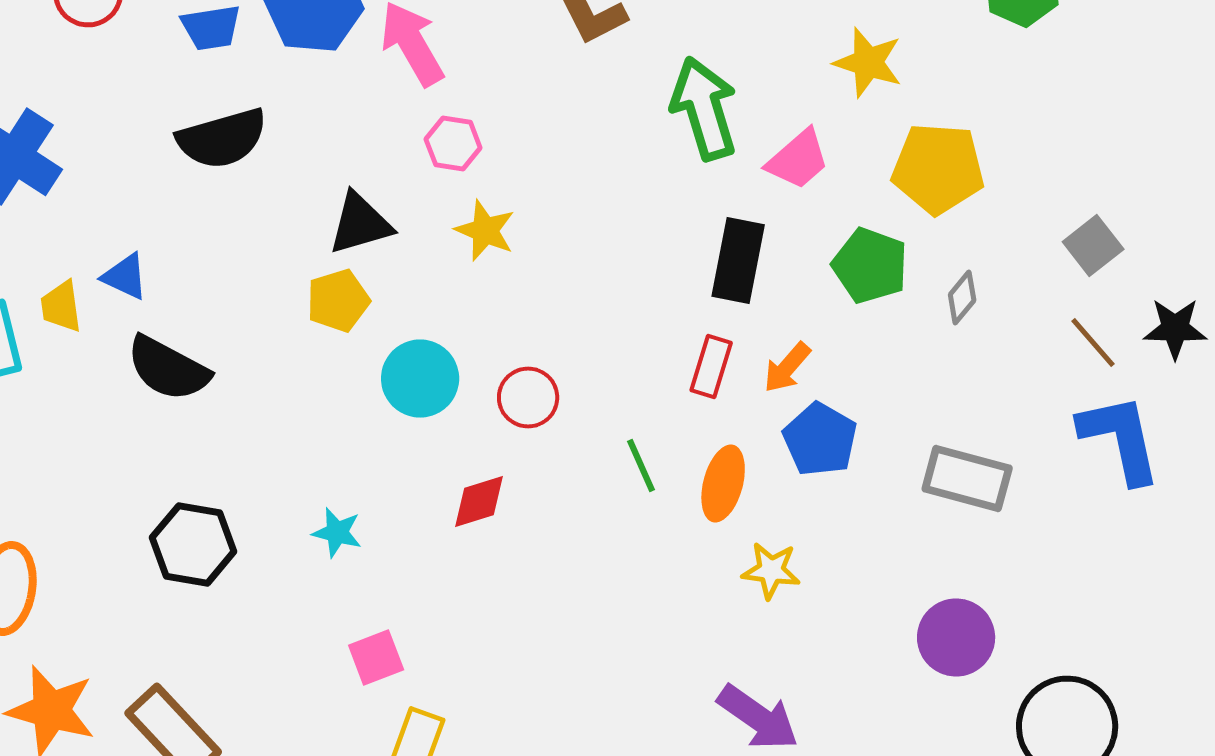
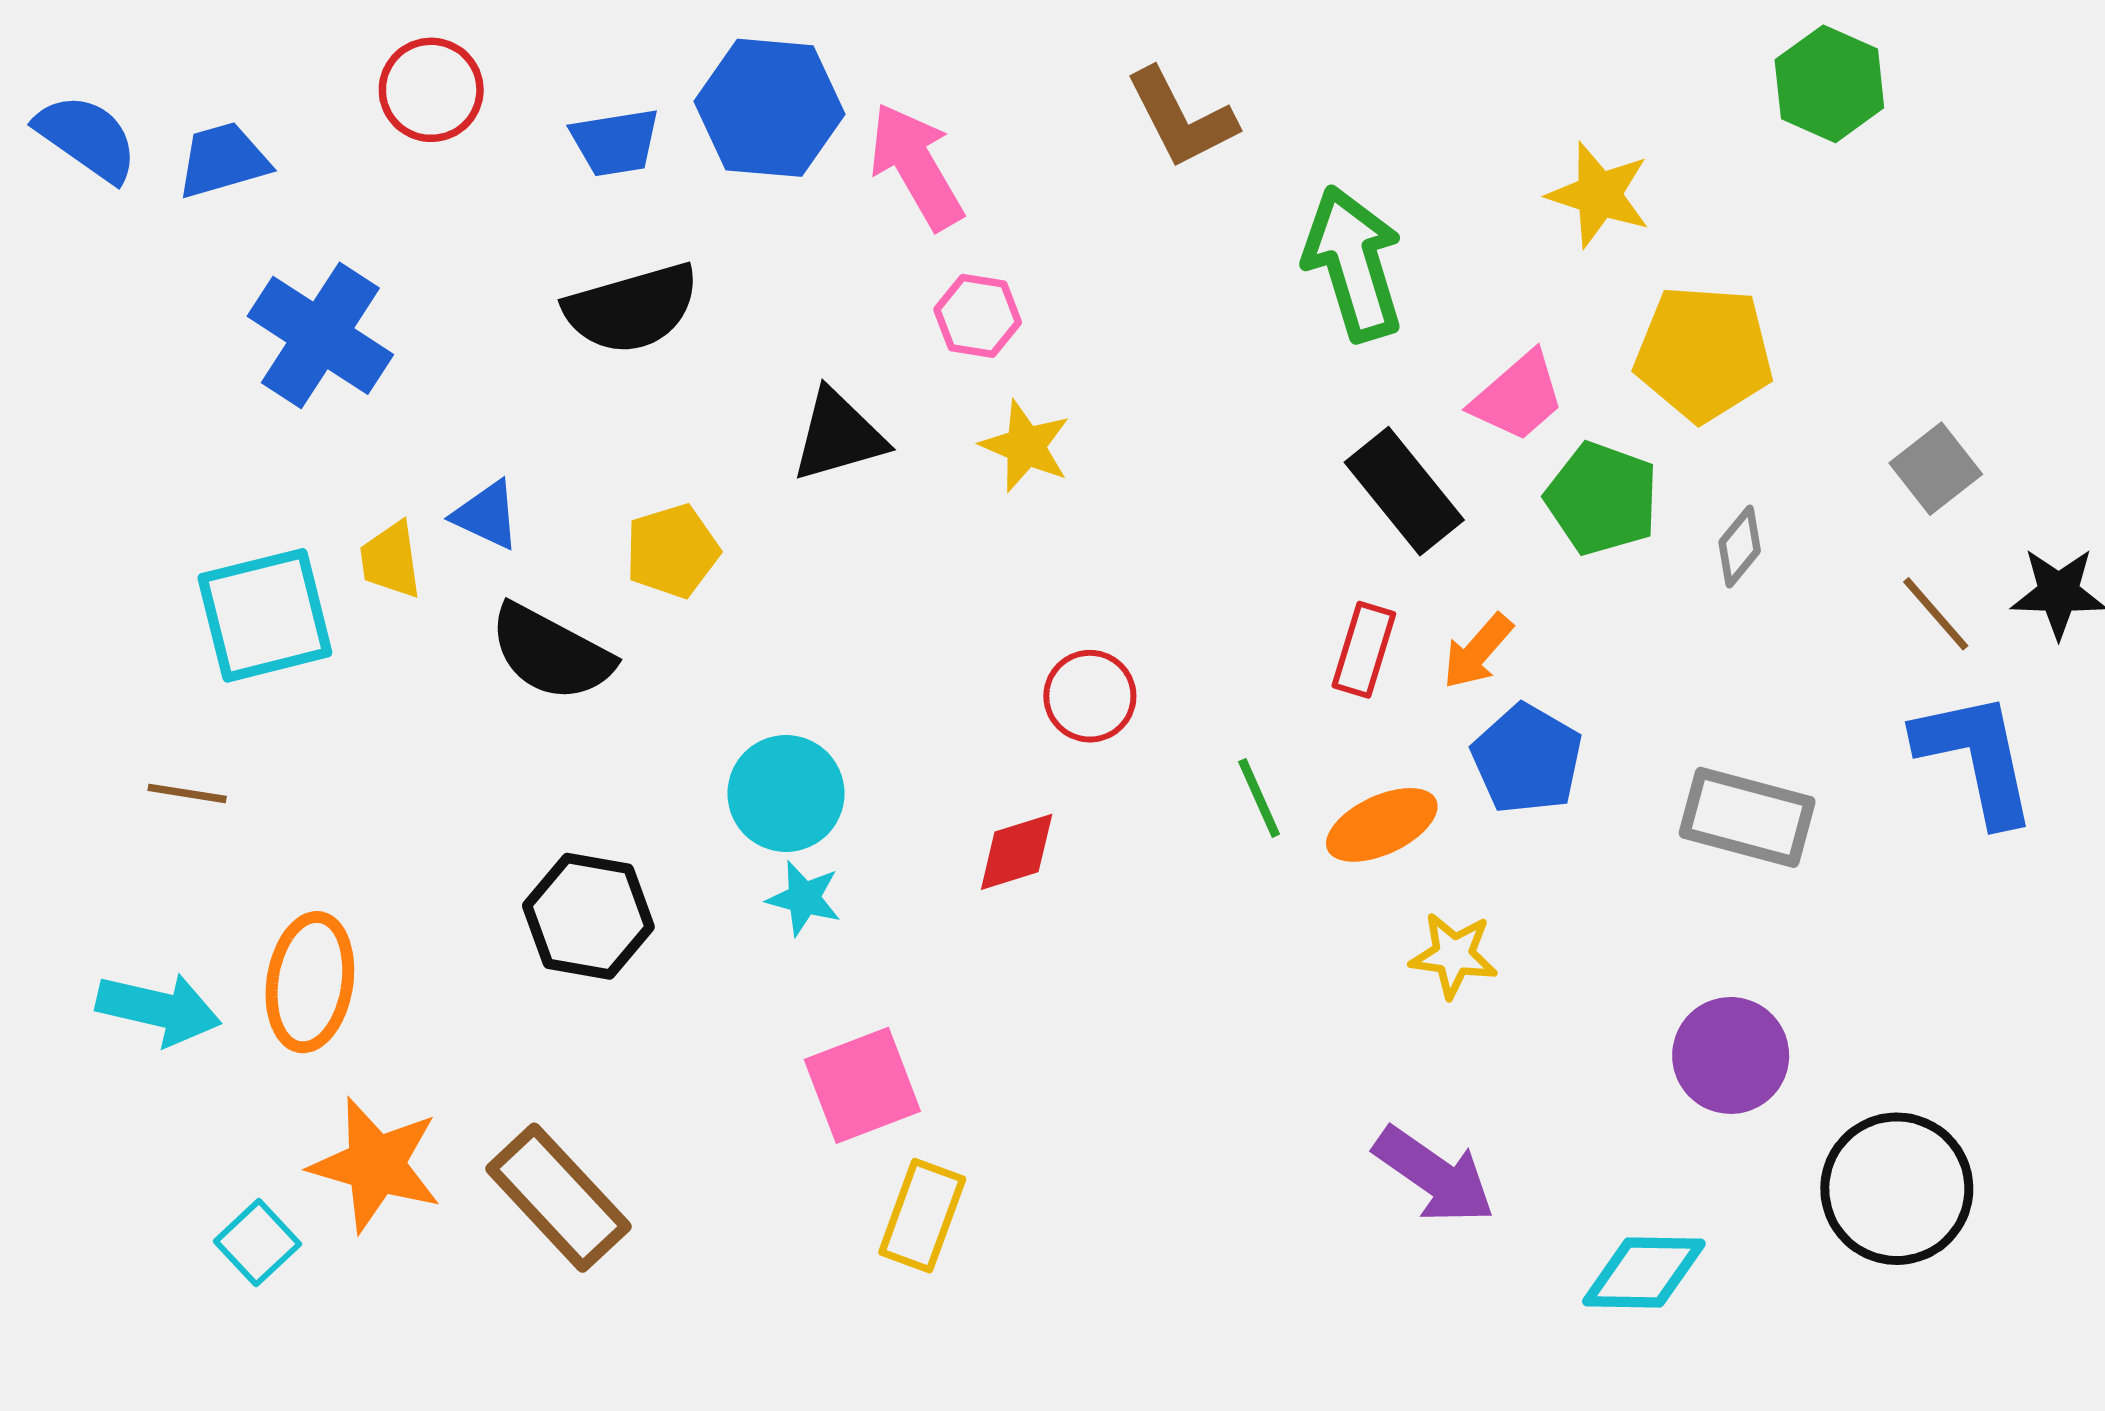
pink trapezoid: (798, 160) -> (1518, 397), moved
black rectangle: (738, 260) -> (1404, 491), turned -50
yellow pentagon: (338, 300) -> (672, 551), moved
cyan circle: (420, 378) -> (786, 793), moved
orange ellipse: (723, 484) -> (1382, 825), turned 50
pink square: (376, 658) -> (862, 1085), size x1.4

